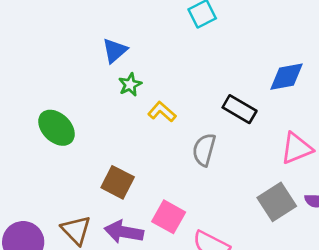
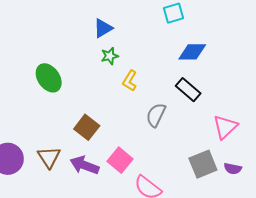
blue diamond: (287, 77) -> (192, 52), moved
yellow L-shape: (162, 112) -> (130, 81), turned -110
pink triangle: (296, 148) -> (225, 127), turned -32

